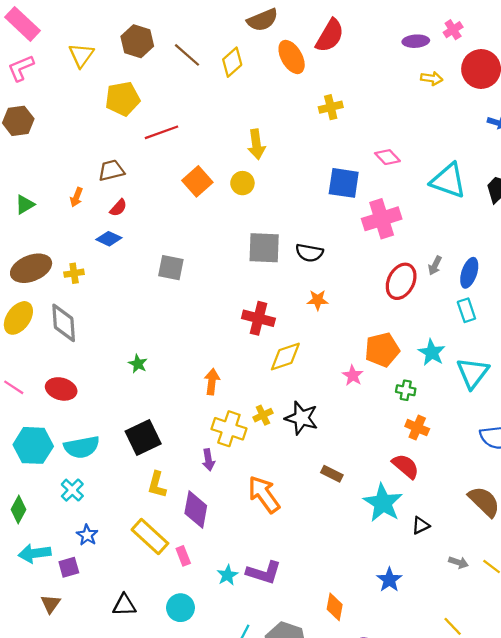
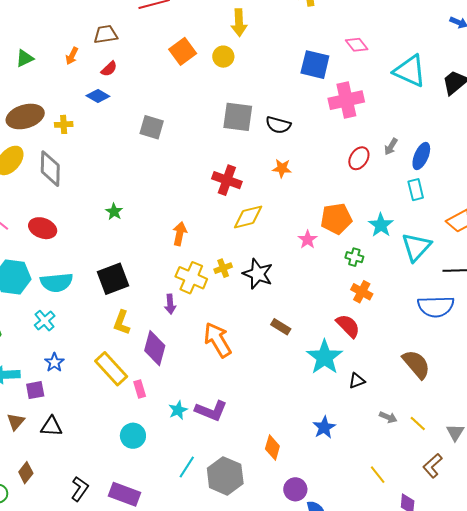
red ellipse: (401, 281) -> (359, 158), size x0.7
black triangle: (124, 605) -> (51, 426), moved

